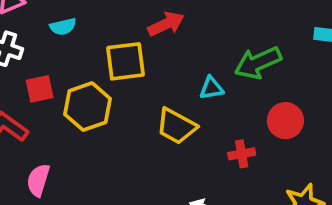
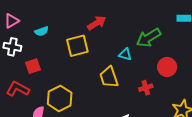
cyan triangle: (211, 88) -> (125, 54), turned 32
yellow hexagon: (88, 107) -> (60, 98), moved
yellow trapezoid: (176, 126) -> (109, 77), turned 50

